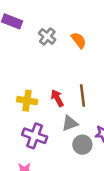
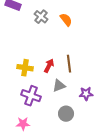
red arrow: (57, 98) -> (49, 66), turned 56
gray circle: (82, 145) -> (66, 114), moved

